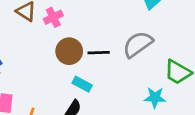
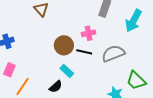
pink cross: (53, 17) -> (89, 33), moved

